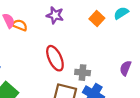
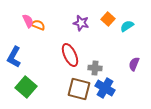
cyan semicircle: (121, 13) -> (127, 26), moved
purple star: (55, 15) -> (81, 23), moved

